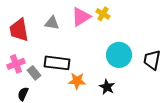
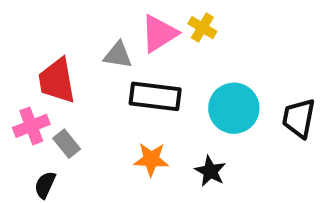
gray triangle: (52, 23) -> (118, 55), moved
red trapezoid: (19, 30) -> (57, 81), moved
black rectangle: (57, 63) -> (155, 96), moved

